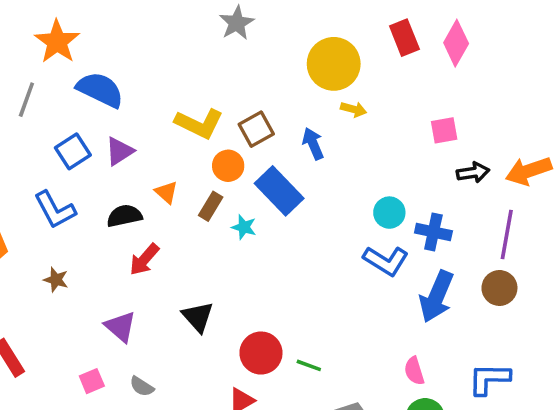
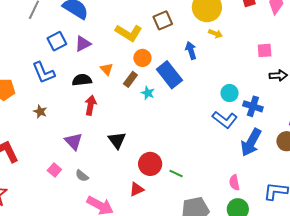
brown square: (256, 129) -> (163, 20), moved
red arrow: (144, 259) -> (91, 105), turned 144
pink square: (92, 381) -> (54, 170), turned -32

